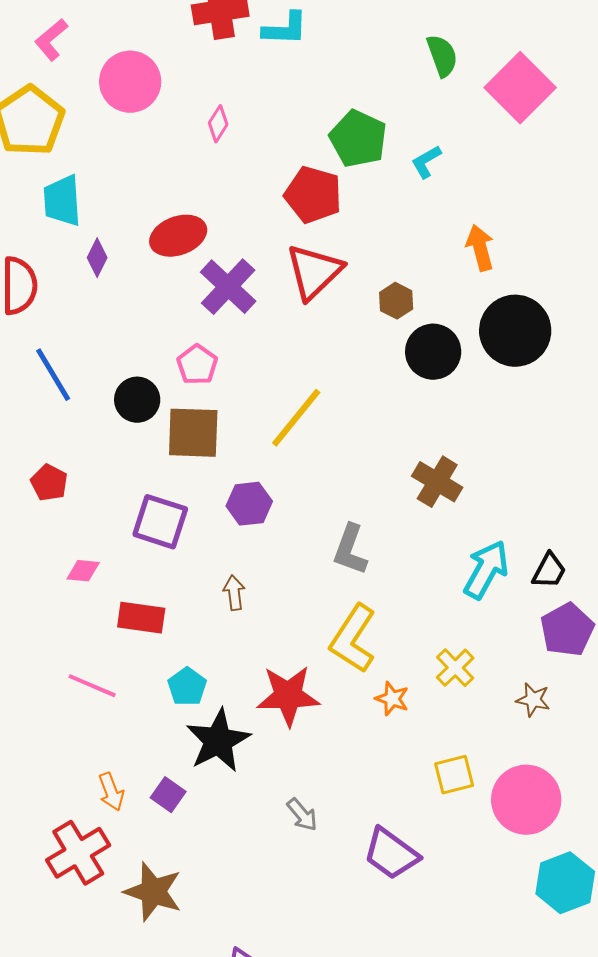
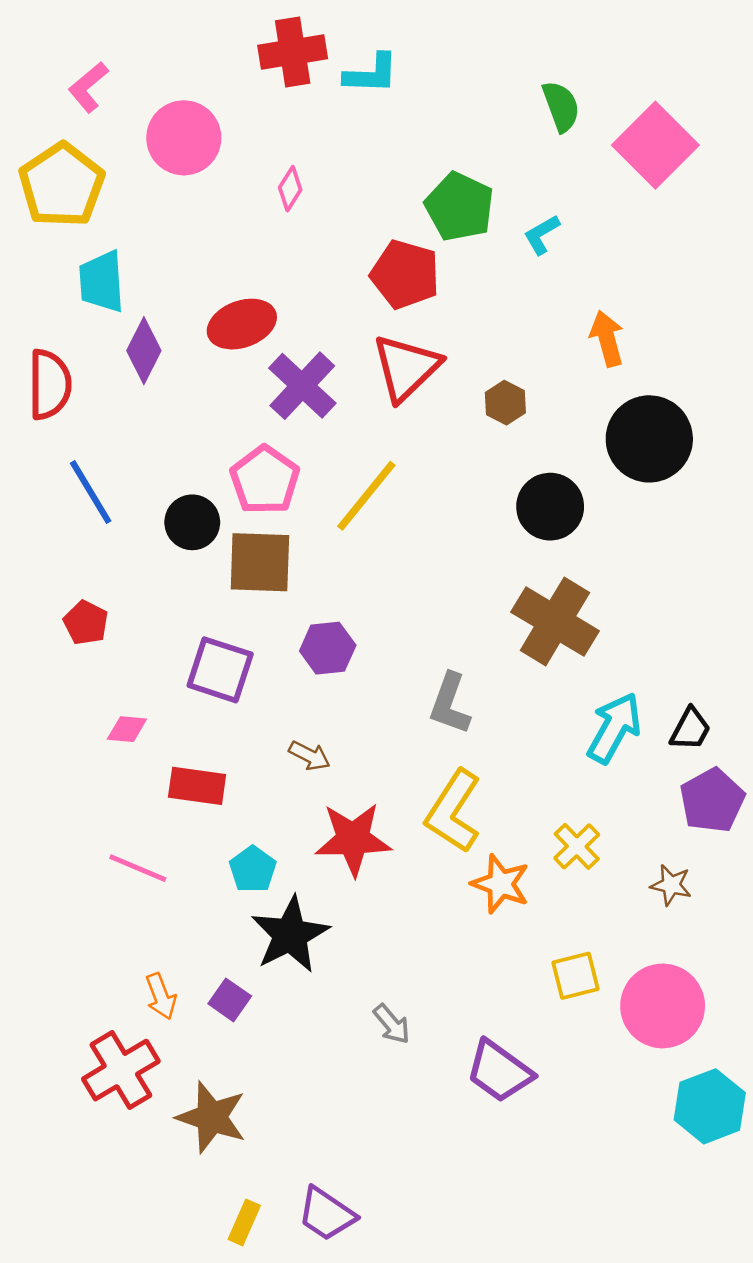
purple diamond: (97, 258) -> (144, 351), size x1.4
black circle: (433, 352) -> (550, 507), moved
pink pentagon: (197, 365) -> (265, 480), size x1.4
yellow line: (296, 418) -> (366, 496), moved
brown cross: (437, 482) -> (555, 621), size x1.4
brown arrow: (234, 593) -> (310, 756), turned 124
red star: (288, 696) -> (353, 839), moved
orange star: (392, 699) -> (501, 884), size x1.4

